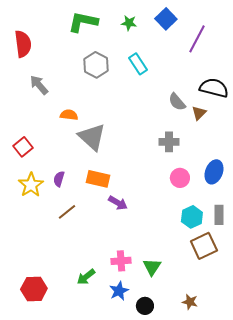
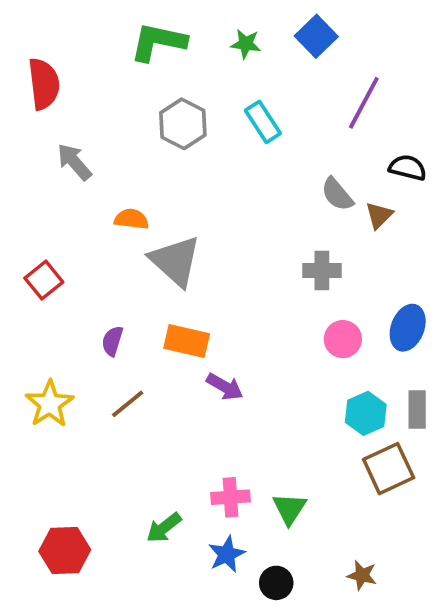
purple line: (197, 39) -> (364, 103), moved
black semicircle: (214, 88) -> (408, 168), size x0.7
yellow star: (31, 185) -> (50, 404), moved

